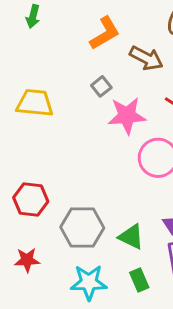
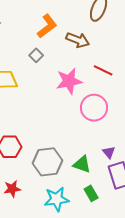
gray square: (101, 86) -> (36, 55), moved

